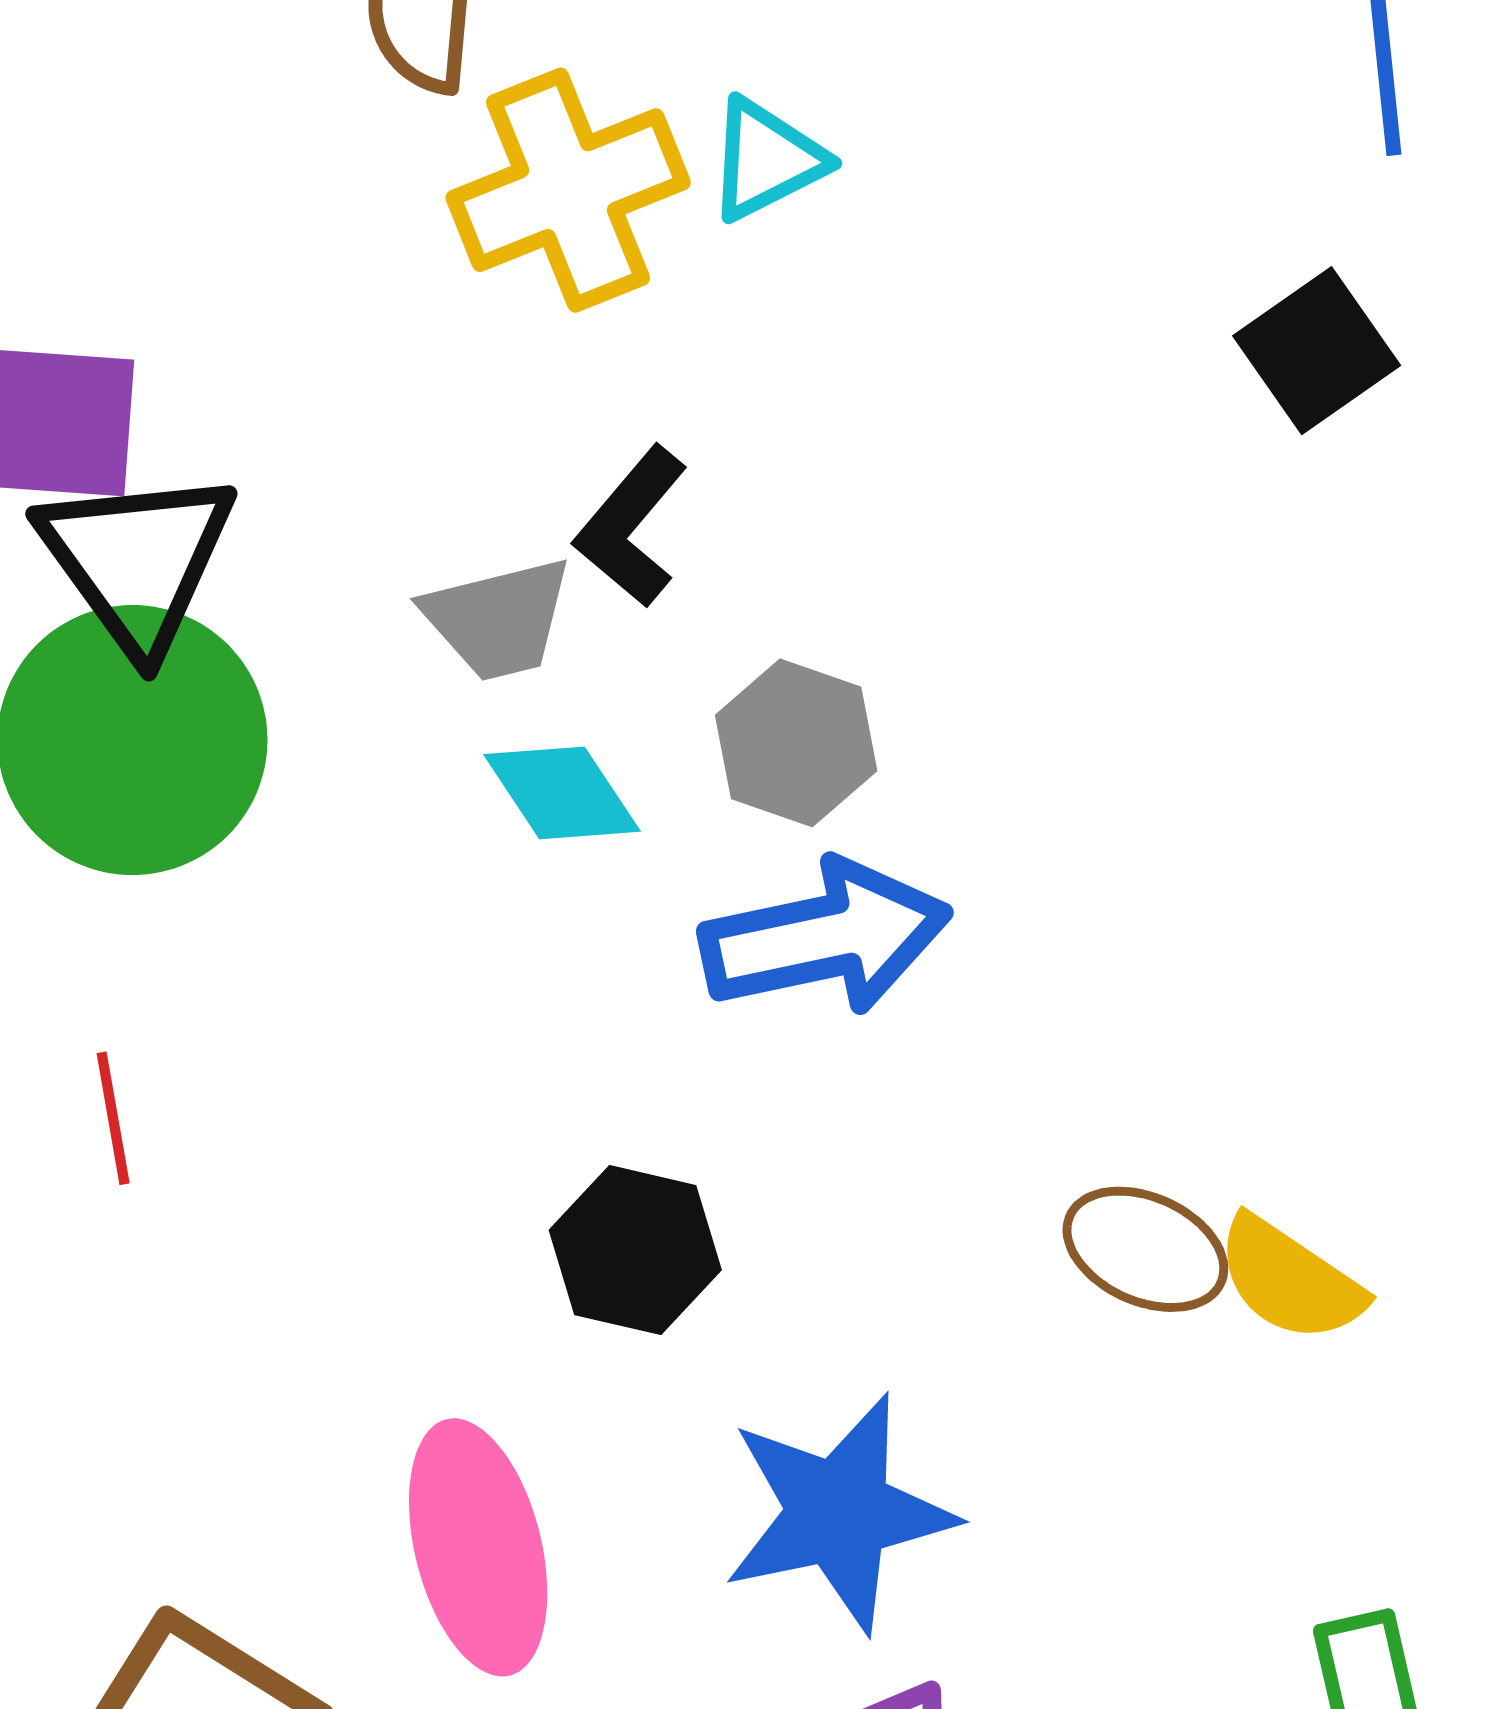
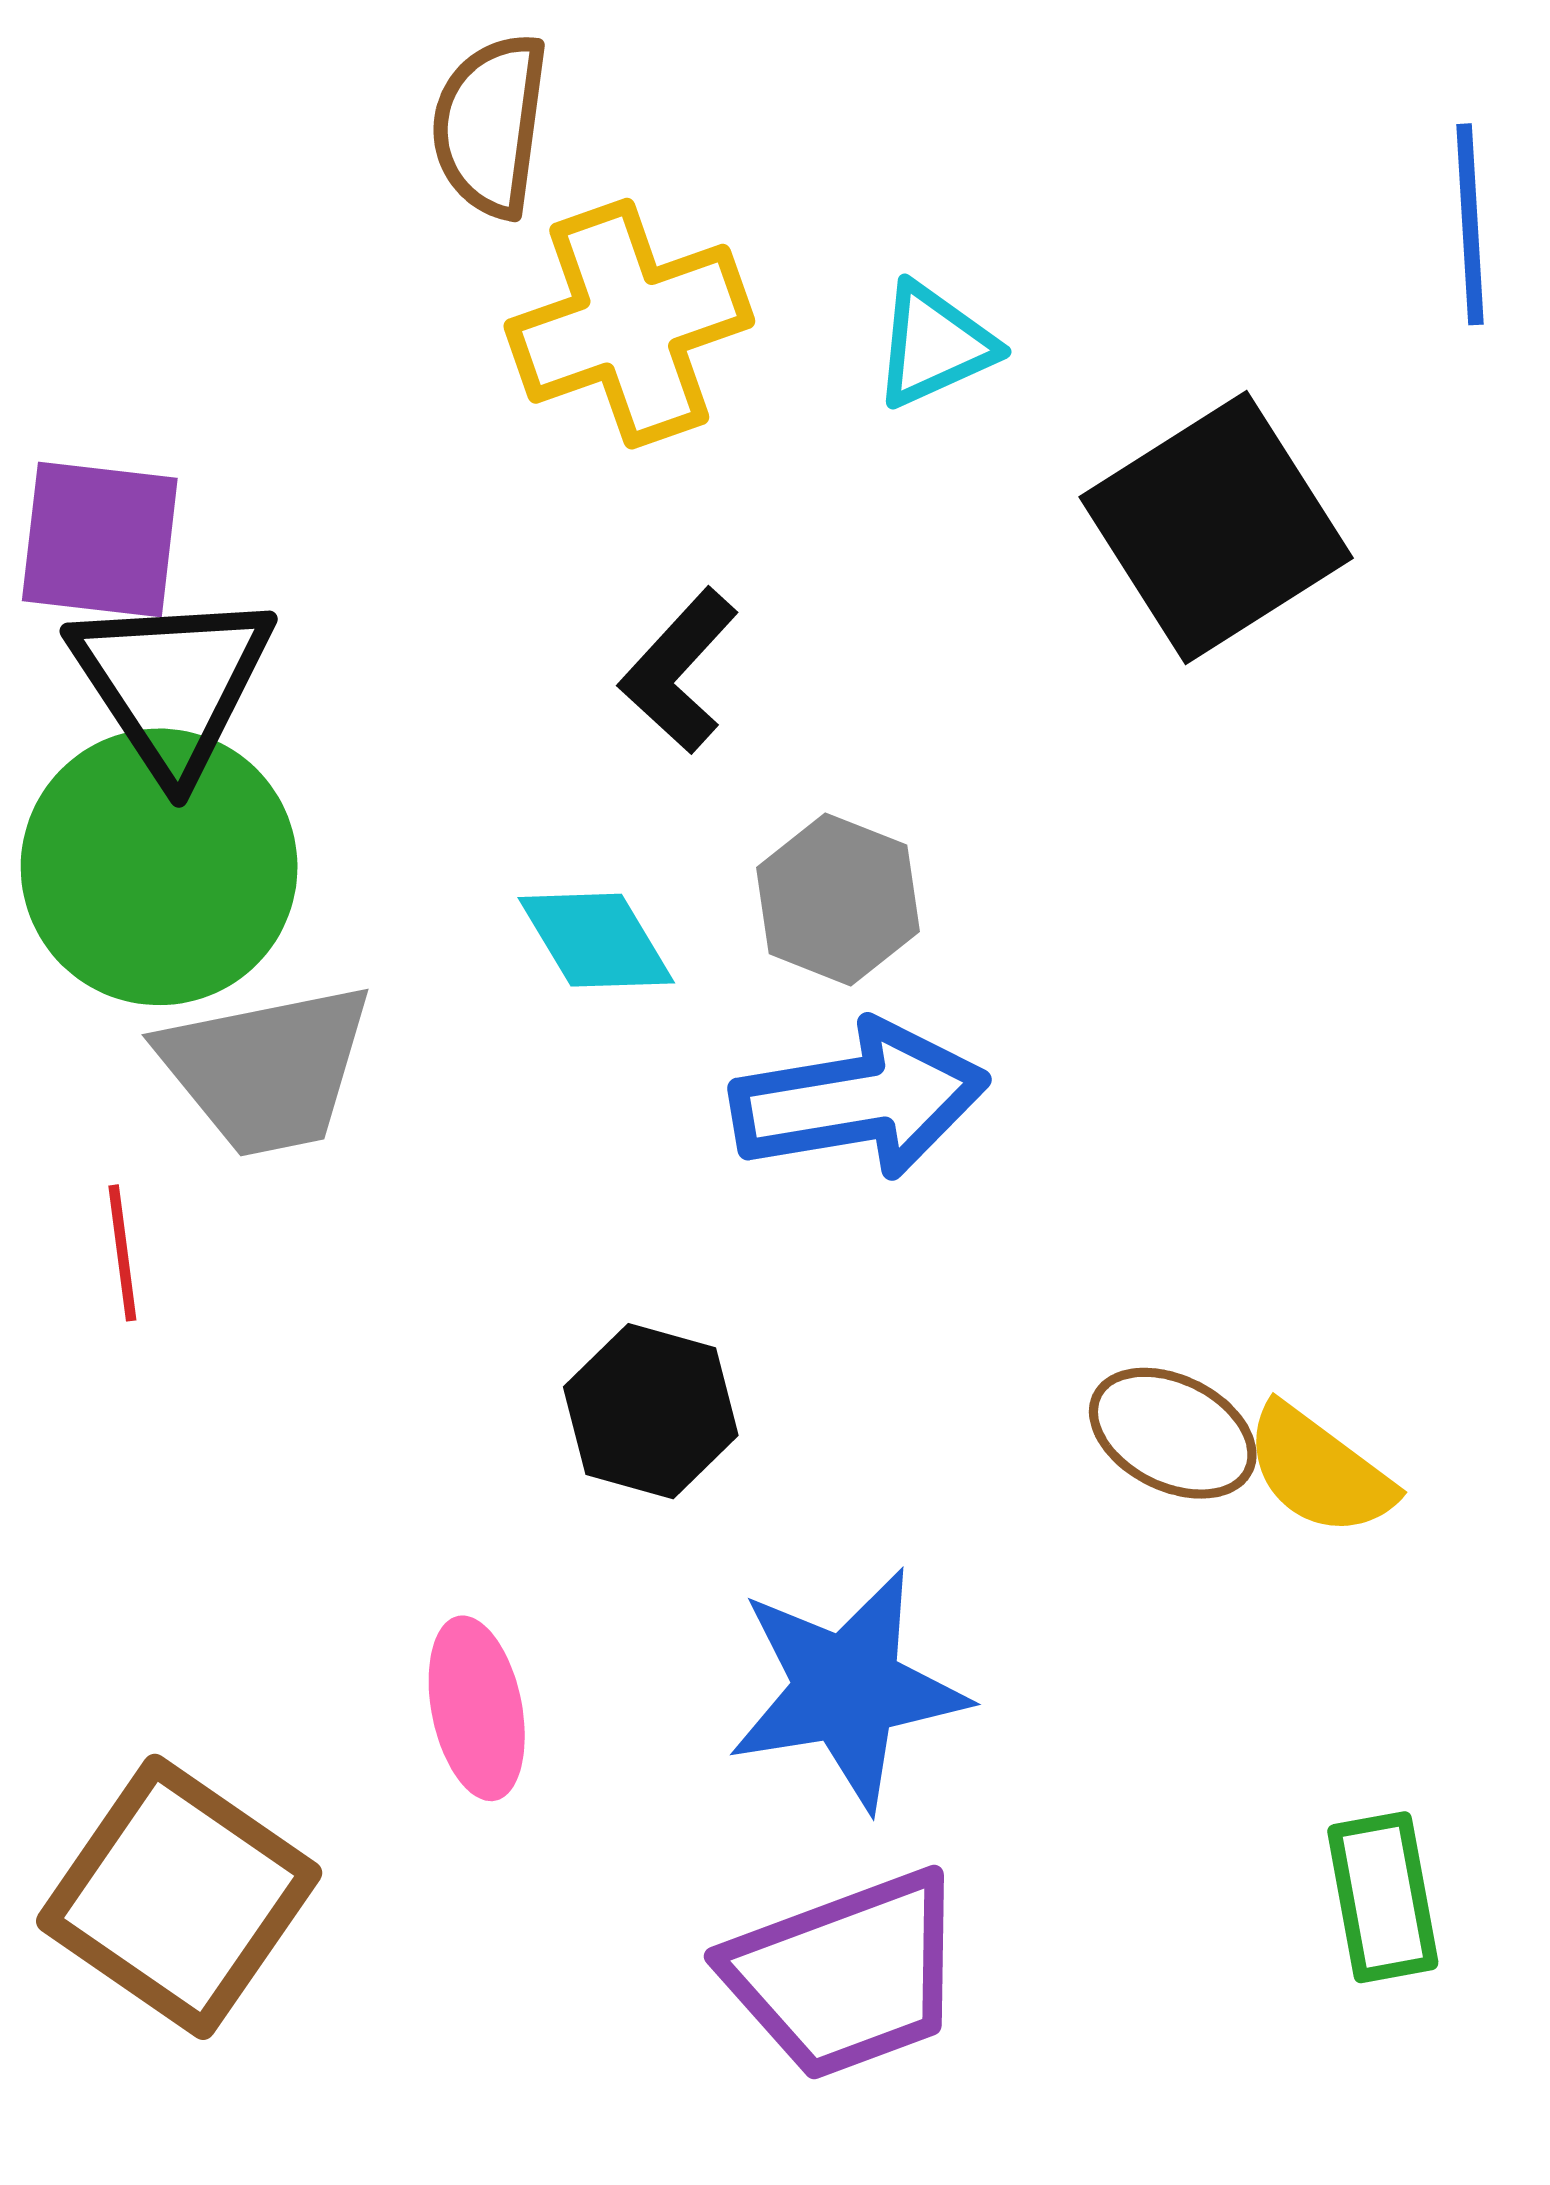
cyan triangle: (766, 160) -> (934, 345), moved
black square: (1317, 351) -> (1216, 528), moved, size x1.6
gray trapezoid: (498, 619) -> (266, 1069), moved, size x1.4
pink ellipse: (478, 1547) -> (477, 1708), size x0.7

